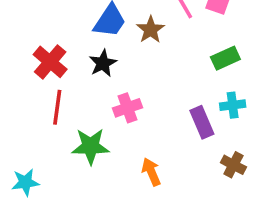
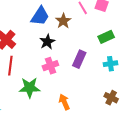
black star: (103, 63) -> (47, 42), moved
purple rectangle: (202, 122) -> (79, 59), moved, turned 48

